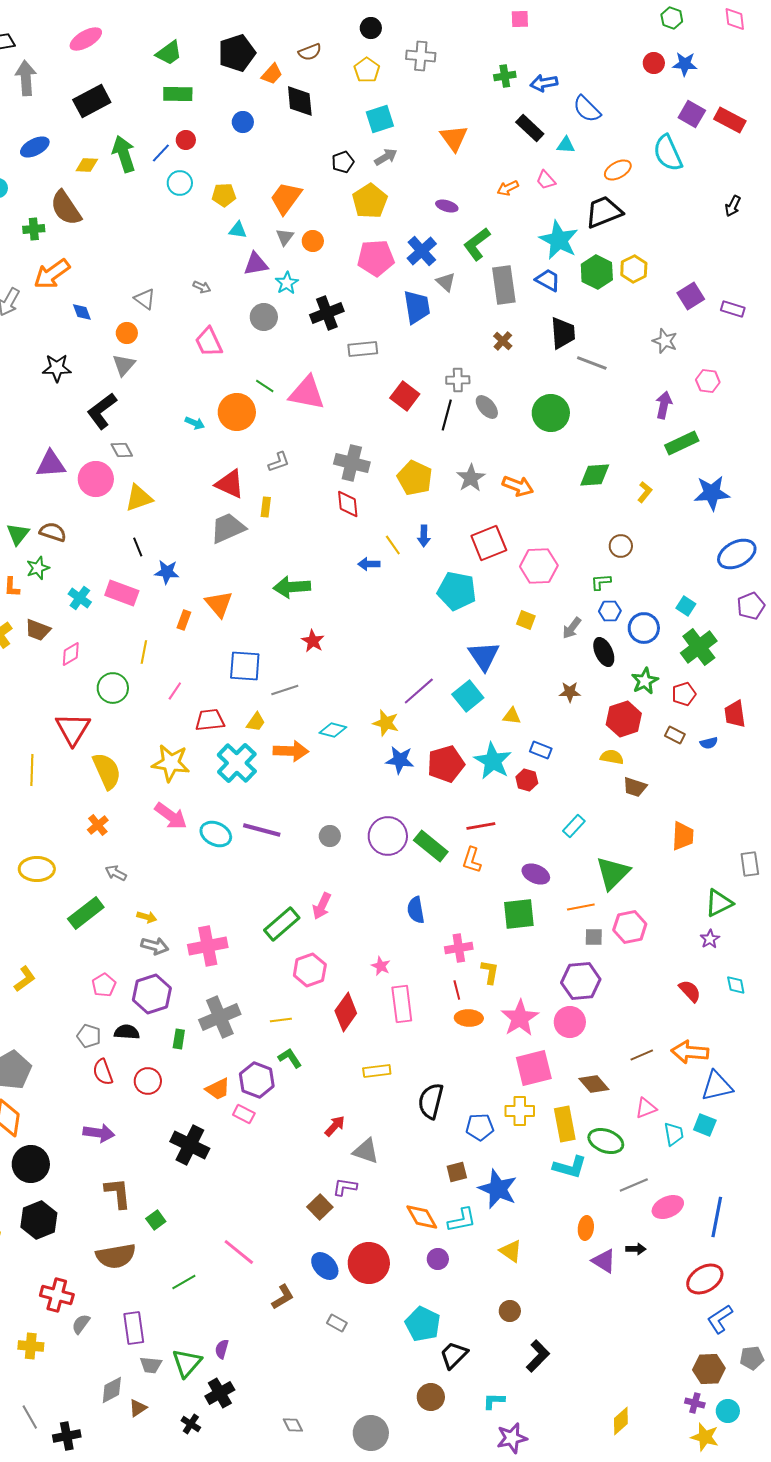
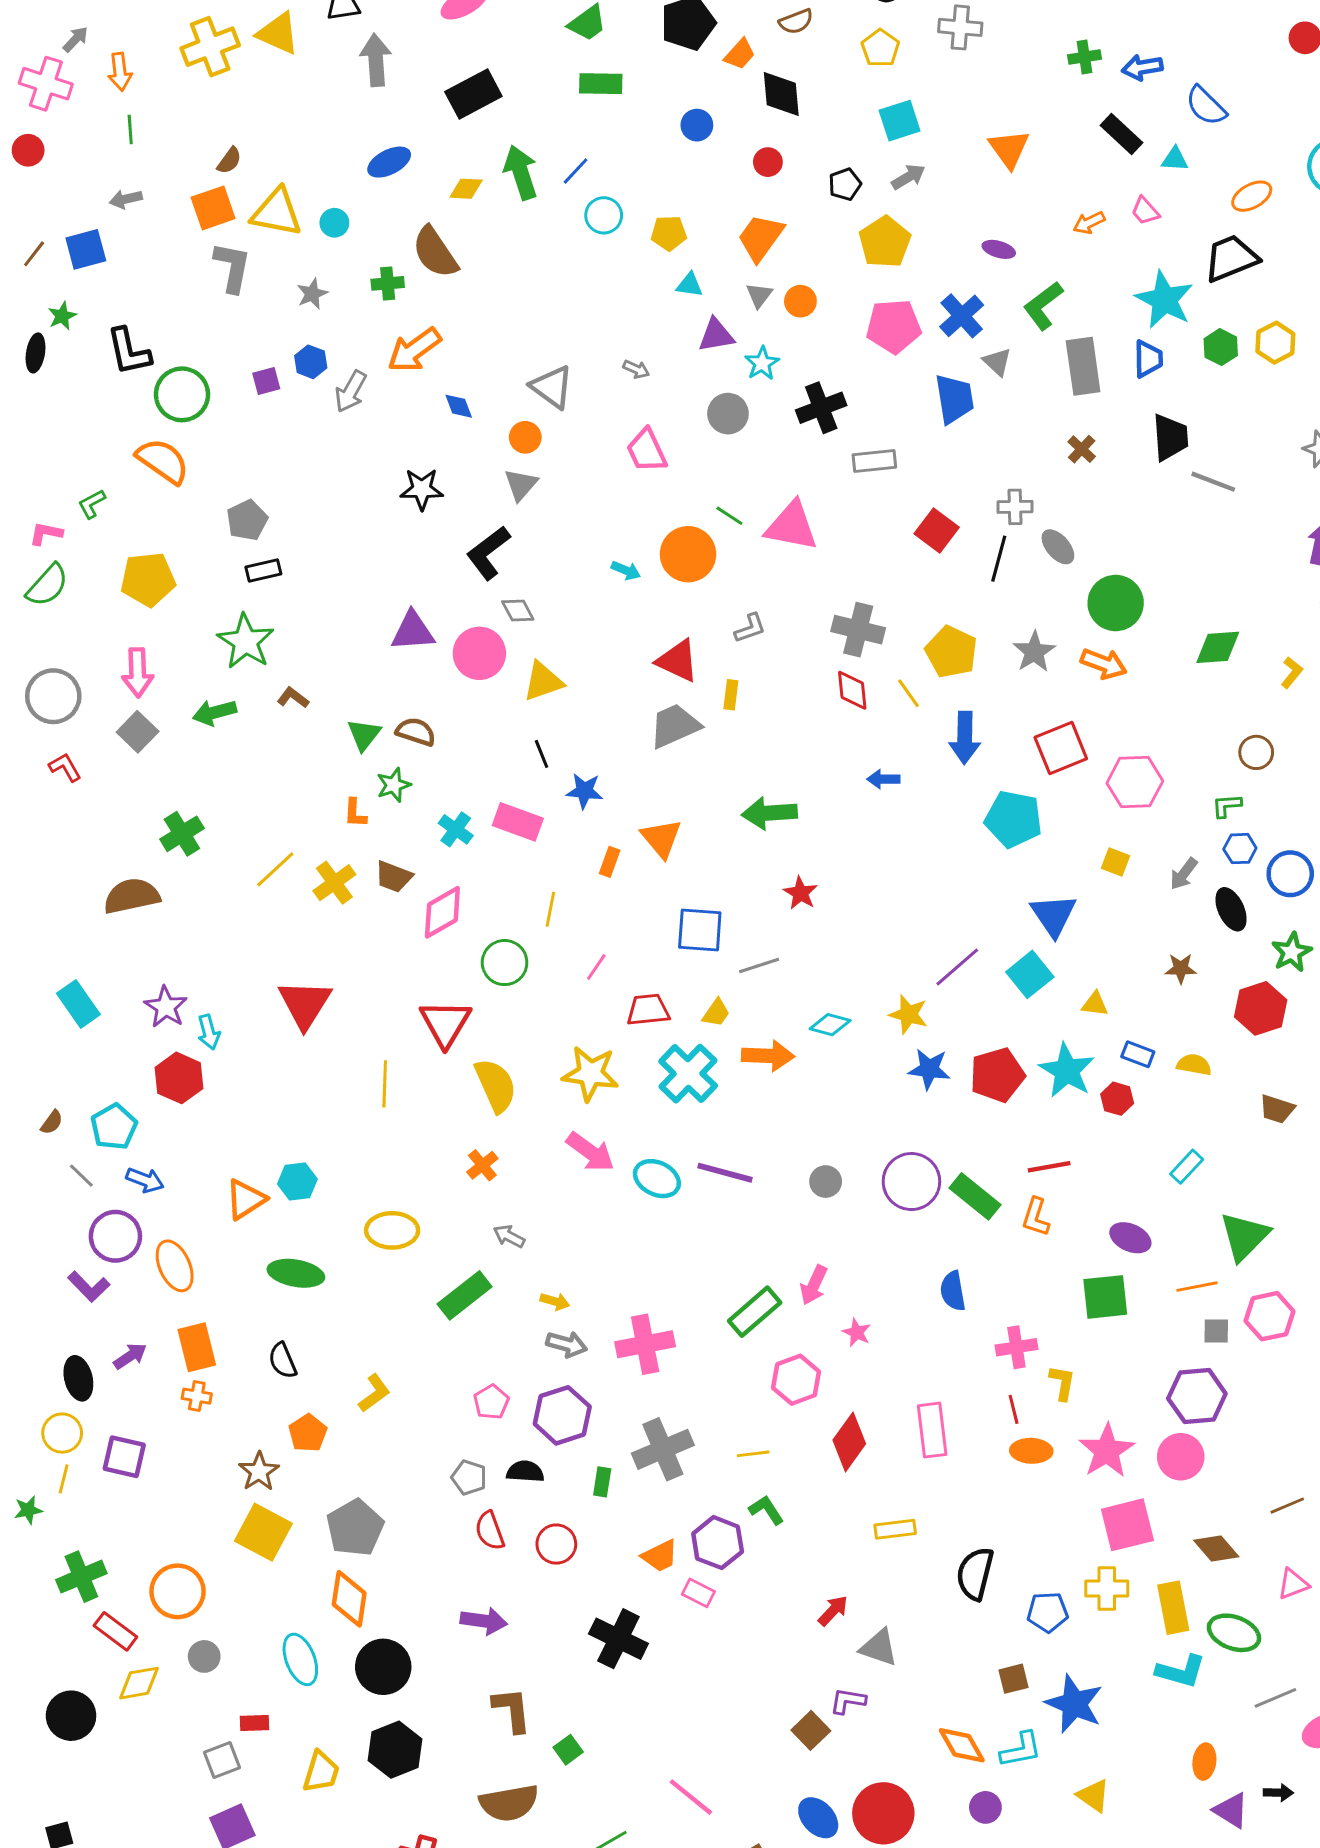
red circle: (186, 140) -> (768, 162), moved
green hexagon: (597, 272) -> (1221, 347), size x0.7
blue trapezoid: (548, 280) -> (1148, 359), turned 60
gray triangle: (145, 299) -> (552, 387), size x1.4
green circle: (551, 413) -> (1116, 603), moved
blue arrow: (424, 536) -> (965, 738), size x1.6
yellow line: (393, 545) -> (908, 693), moved
pink diamond: (71, 654) -> (442, 912), size x1.5
yellow semicircle: (612, 757) -> (1194, 1065), moved
pink star: (381, 966) -> (857, 1332), moved

